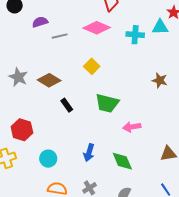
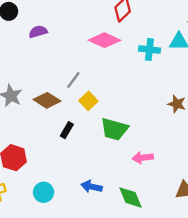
gray line: (60, 36) -> (73, 80), moved, turned -42
yellow square: (92, 66) -> (88, 101), moved
black rectangle: (67, 105) -> (67, 130), turned 64
blue arrow: (89, 153) -> (92, 187), turned 84

